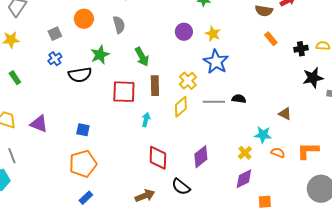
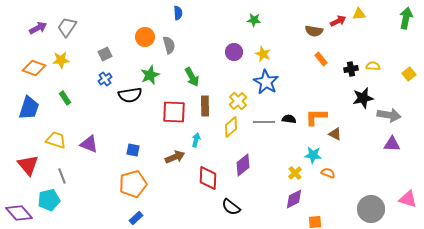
orange circle: (84, 19) -> (145, 37), moved
orange L-shape: (308, 151) -> (316, 117), moved
purple diamond: (201, 157) -> (243, 165), moved
brown arrow: (145, 196) -> (175, 157), moved

